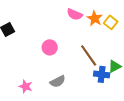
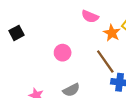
orange star: (95, 18) -> (112, 33), moved

